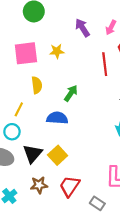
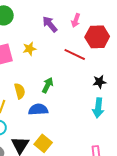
red line: (105, 64) -> (75, 54), turned -50
yellow semicircle: (37, 85) -> (20, 91), moved

